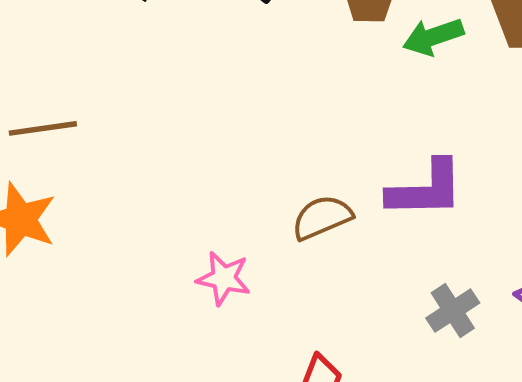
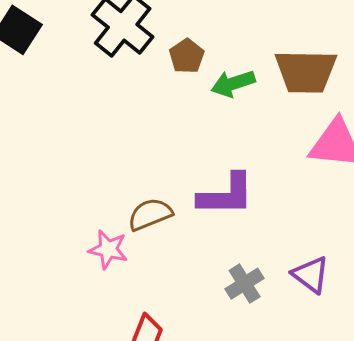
pink star: (224, 278) -> (108, 249), moved

